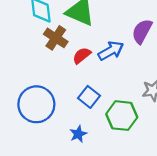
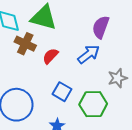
blue arrow: (111, 51) -> (89, 54), moved

